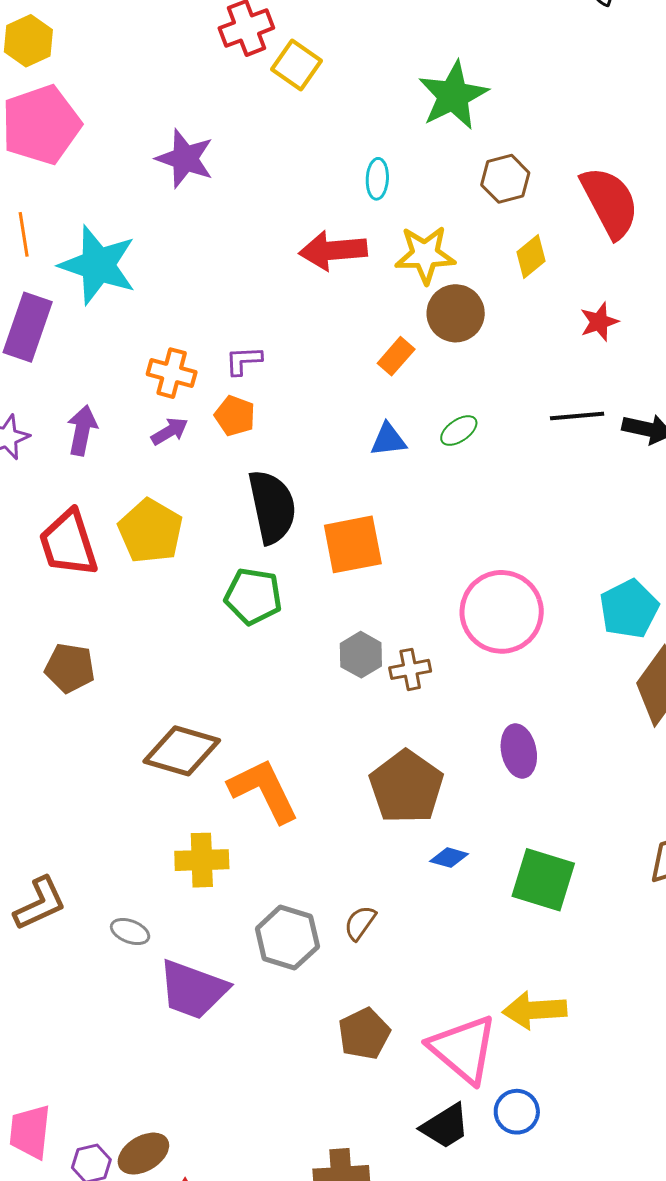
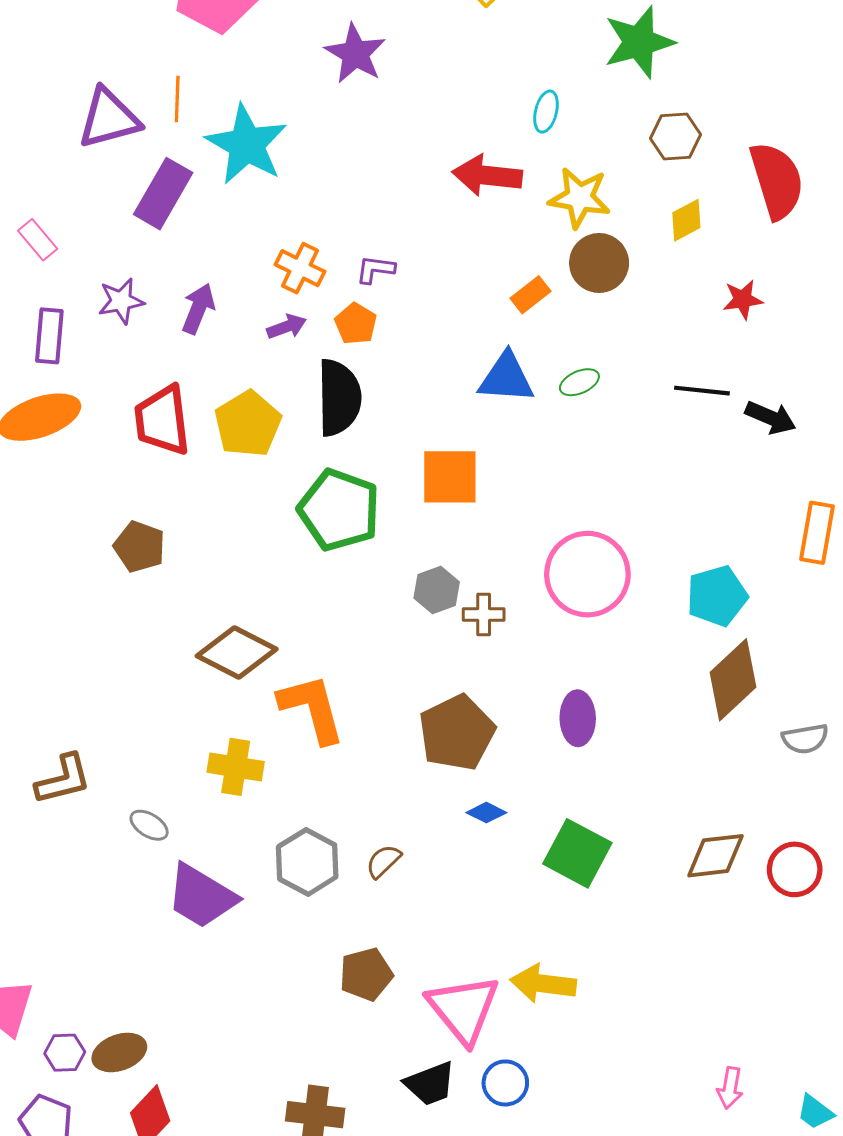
blue triangle: (388, 440) -> (506, 378), size x1.5
black semicircle: (272, 507) -> (339, 398), moved
green pentagon: (253, 596) -> (339, 510), size x1.4

